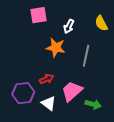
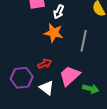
white arrow: (69, 26) -> (59, 12), moved

